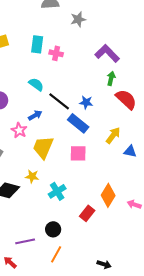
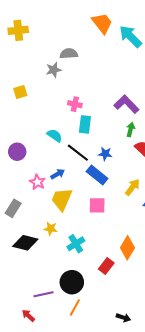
gray star: (78, 19) -> (54, 70), moved
cyan rectangle: (37, 44) -> (85, 124), moved
blue arrow: (35, 115) -> (58, 174), moved
black circle: (53, 229) -> (72, 282), size x1.5

